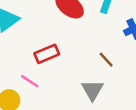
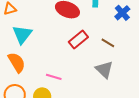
red rectangle: (47, 54) -> (78, 40), moved

